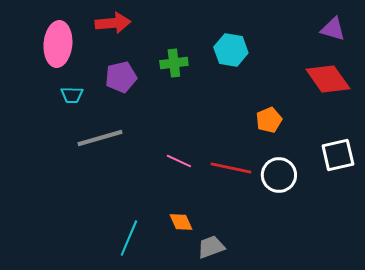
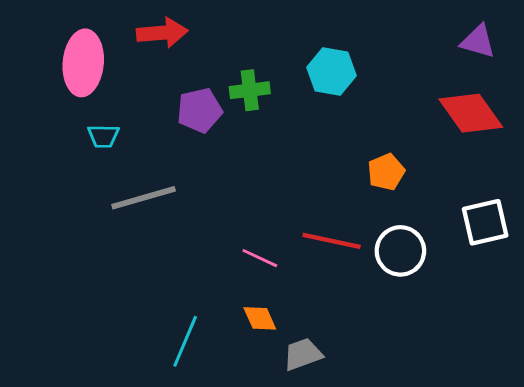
purple pentagon: (121, 77) -> (199, 110), moved
pink line: (179, 161) -> (260, 258), moved

